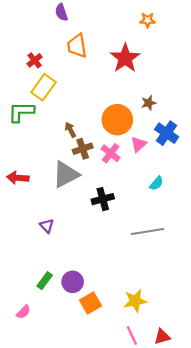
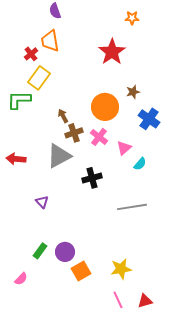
orange trapezoid: (77, 46) -> (50, 41), moved
pink triangle: (139, 144) -> (124, 148), moved

